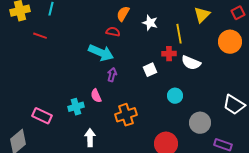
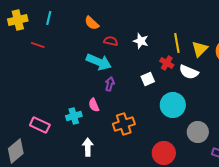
orange semicircle: (123, 14) -> (92, 23), moved, turned -77
yellow triangle: (202, 15) -> (200, 49), moved
white star: (150, 23) -> (141, 41), moved
red cross: (169, 54) -> (167, 63), turned 32
cyan circle: (175, 96) -> (173, 105), size x1.6

